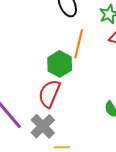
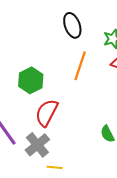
green hexagon: (60, 64) -> (31, 80), moved

